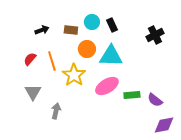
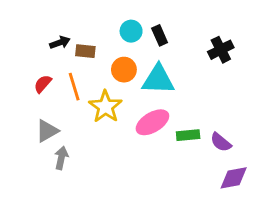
brown rectangle: (71, 30) -> (85, 51), moved
gray triangle: (33, 92) -> (47, 131), turned 30
gray arrow: (56, 111) -> (61, 158), moved

